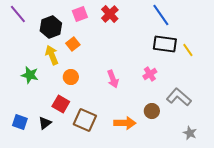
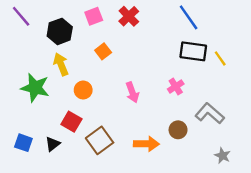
orange square: (73, 44) -> (103, 51), moved
green star: (30, 75) -> (35, 88), size x1.4
brown square: (85, 120) -> (100, 140), turned 30

